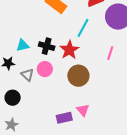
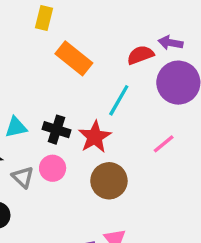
pink line: (110, 53) -> (164, 144), turned 32

